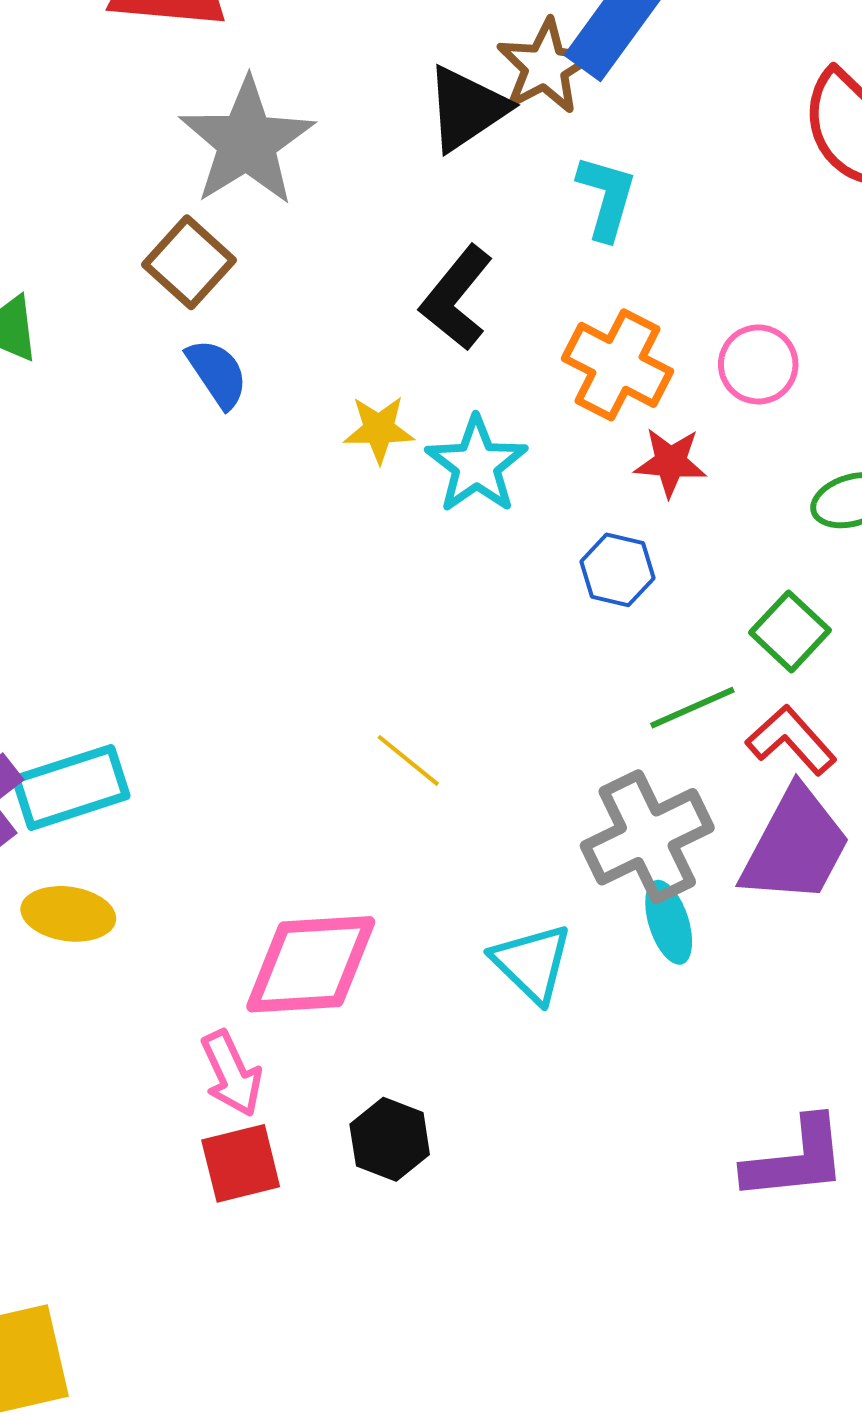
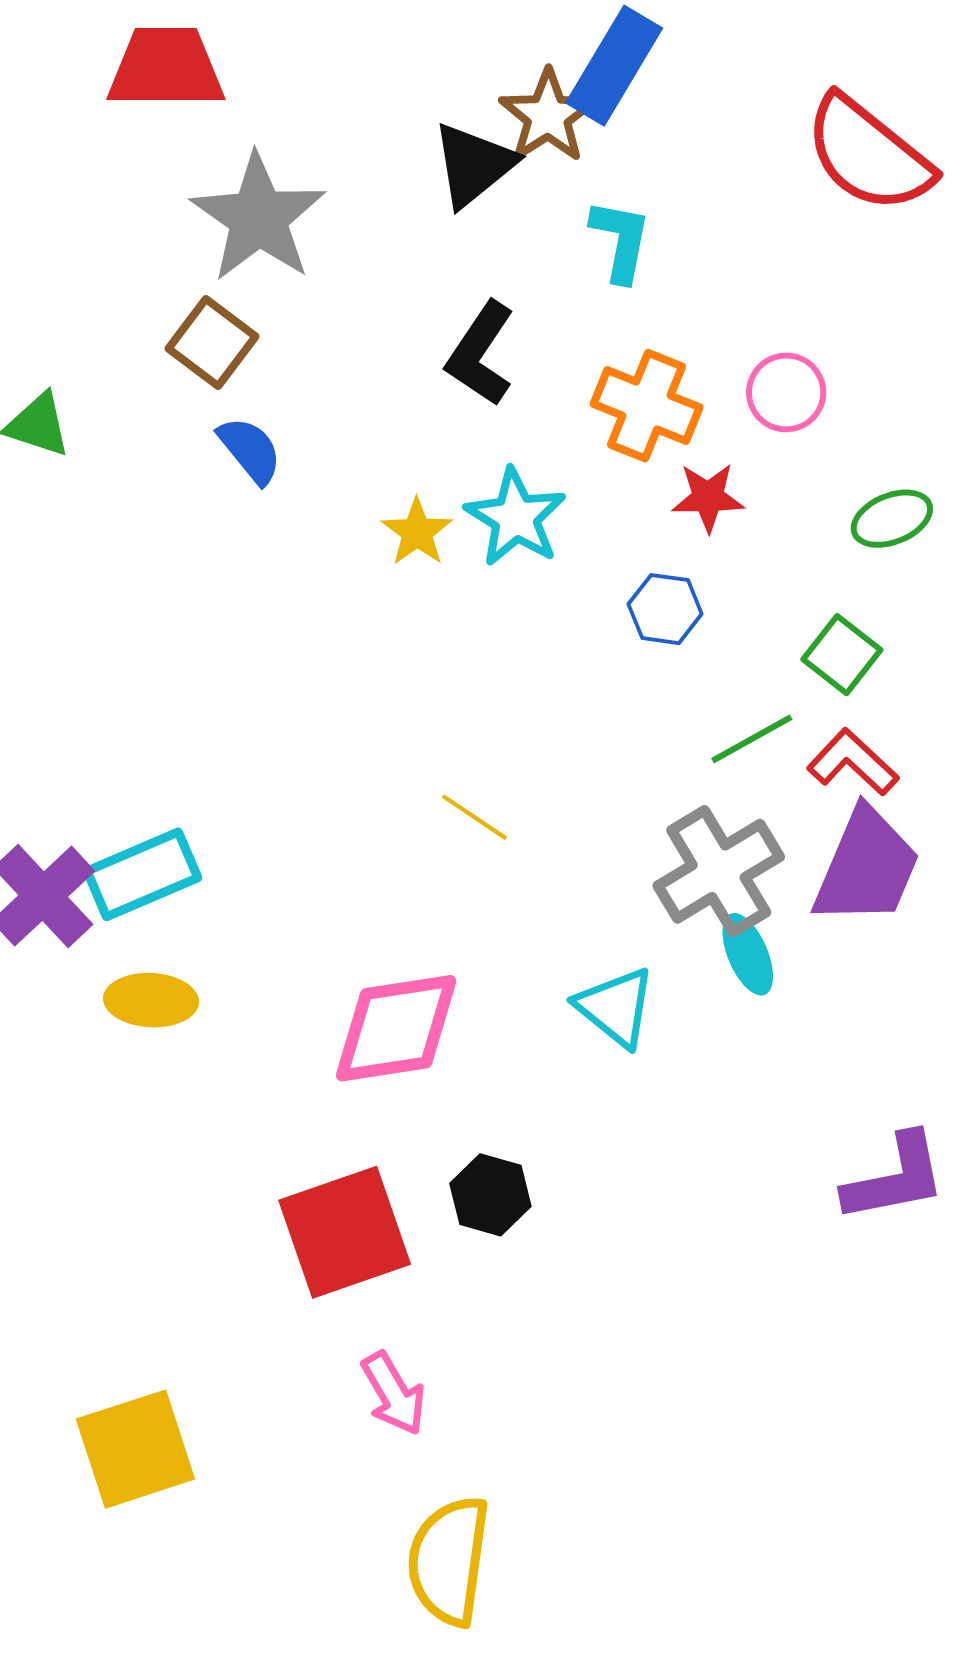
yellow star: (379, 429) -> (417, 532), moved, turned -30
pink arrow: (231, 1073) -> (394, 1394), moved
red square: (241, 1163) -> (345, 1232), size x1.6

